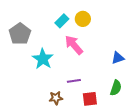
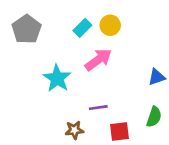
gray pentagon: (20, 34) -> (27, 29), moved
pink arrow: (74, 45) -> (98, 60), turned 95

